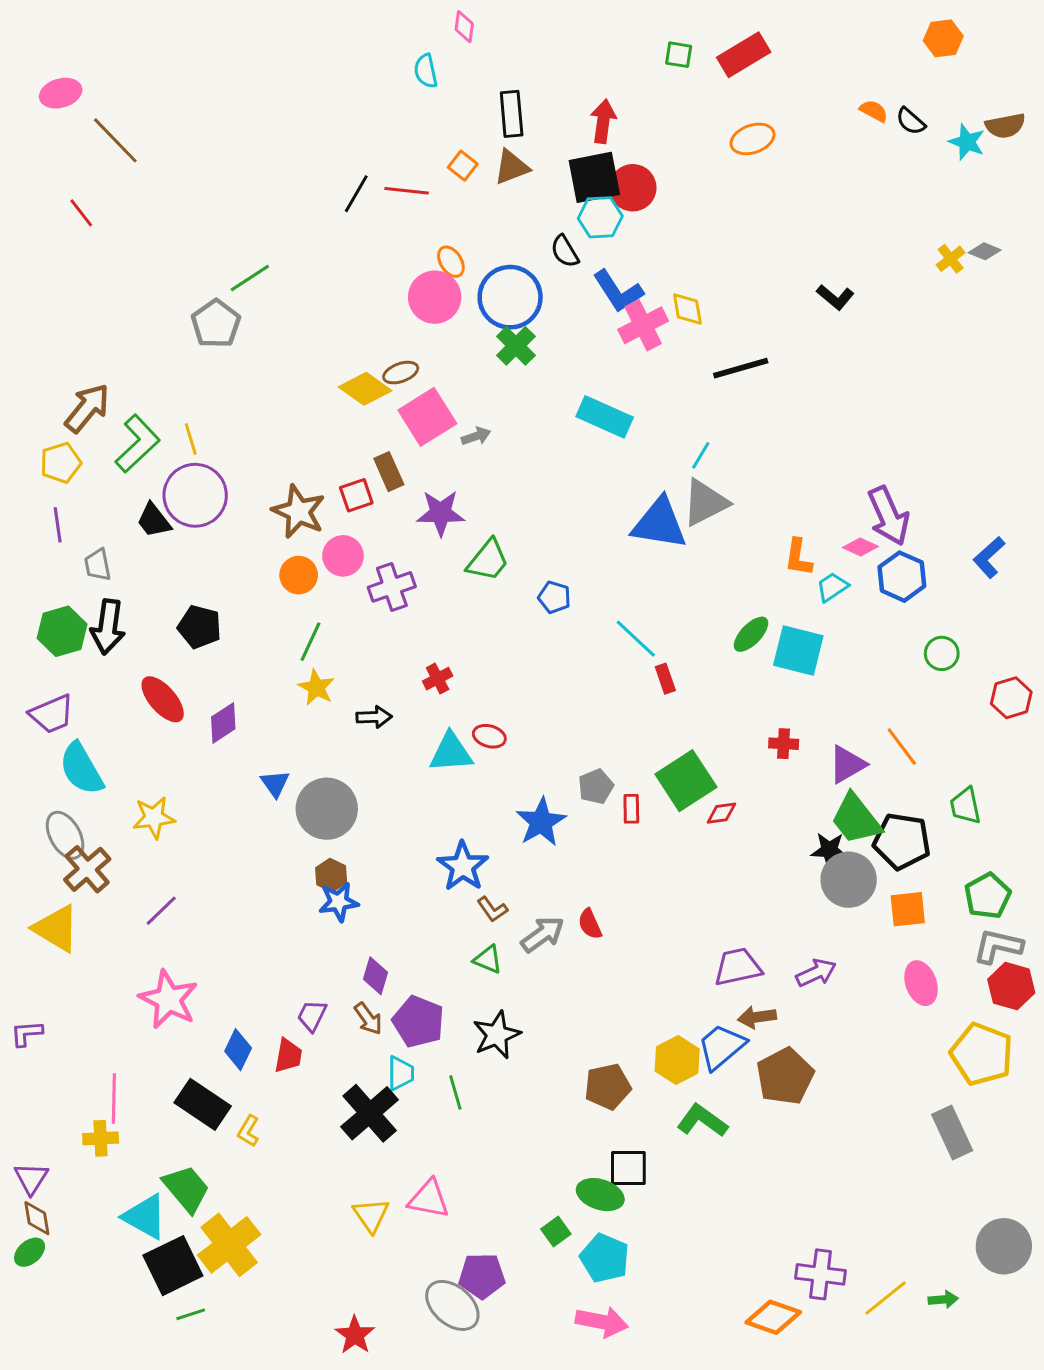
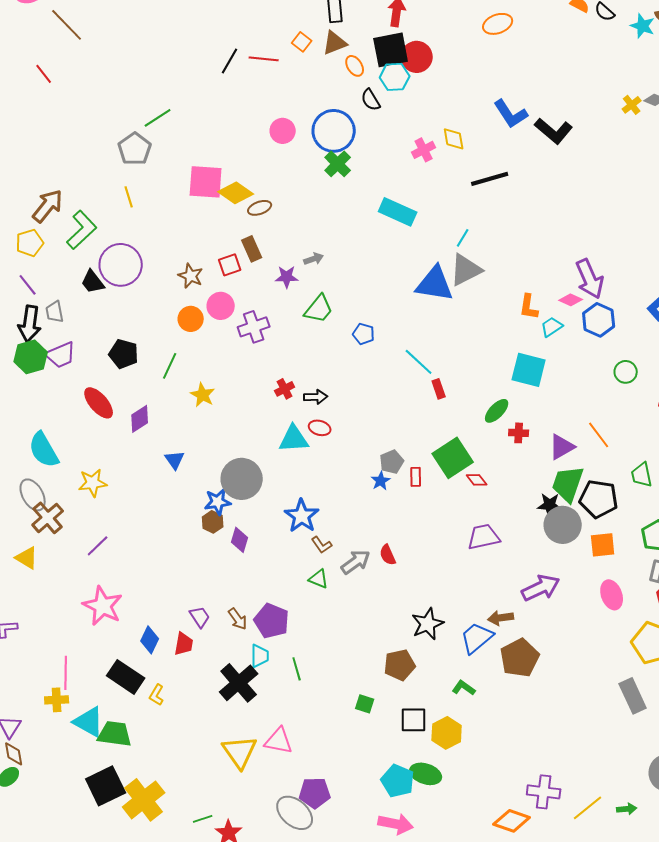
orange ellipse: (451, 262) -> (355, 66), moved
blue L-shape: (618, 291) -> (511, 114), moved
pink circle: (435, 297) -> (283, 131), size x0.7
black L-shape: (835, 297) -> (554, 131), size x1.5
pink cross: (643, 325) -> (424, 150), size x0.7
brown ellipse: (401, 373) -> (260, 208), moved
pink square: (427, 417) -> (206, 182), moved, turned 36
gray arrow: (476, 436) -> (314, 259), moved
yellow line: (191, 439) -> (129, 197), moved
brown star: (299, 512) -> (191, 276), size x0.7
purple star: (441, 513) -> (287, 277), size x0.7
purple line: (58, 525) -> (28, 285), turned -30
black arrow: (108, 627) -> (30, 324), moved
green ellipse: (751, 634) -> (497, 411), moved
green line: (310, 642) -> (170, 366), moved
purple trapezoid: (52, 714) -> (61, 355), moved
black arrow: (374, 717) -> (316, 397), moved
gray circle: (327, 809) -> (242, 479), moved
red diamond: (721, 813) -> (477, 480), turned 60
green trapezoid: (856, 819) -> (568, 484), turned 57
blue star: (541, 822) -> (381, 481), moved, size x0.6
blue star: (339, 902) -> (218, 502), moved
yellow triangle: (56, 928) -> (27, 558), size x0.7
purple trapezoid: (738, 967) -> (484, 537), moved
purple arrow: (816, 973) -> (541, 588), size x1.4
purple diamond: (376, 976) -> (240, 540), moved
purple trapezoid: (312, 1016) -> (200, 617), turned 120
black star: (497, 1035) -> (428, 624), moved
yellow hexagon: (677, 1060) -> (447, 733), moved
green L-shape: (702, 1121) -> (464, 688), size x0.7
green trapezoid: (186, 1189) -> (115, 734), turned -42
green ellipse: (600, 1195) -> (426, 774), moved
yellow triangle: (371, 1215) -> (240, 752), size x1.4
cyan triangle: (145, 1217) -> (89, 722), moved
green square: (556, 1232) -> (365, 704), moved, turned -36
yellow cross: (229, 1245) -> (144, 800), moved
green line: (191, 1314) -> (203, 819), moved

